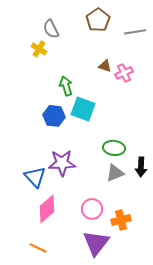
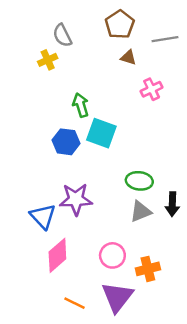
yellow cross: (39, 49) -> (48, 60), turned 35
brown triangle: (105, 66) -> (128, 57), moved
orange line: (38, 248) -> (75, 303), moved

